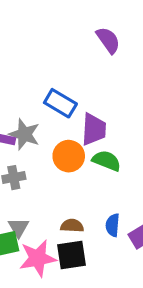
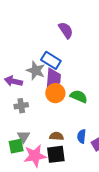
purple semicircle: (108, 40) -> (66, 30), moved
purple trapezoid: (94, 129) -> (53, 78), moved
gray star: (24, 134) -> (36, 71), moved

